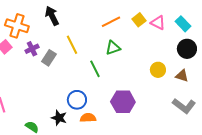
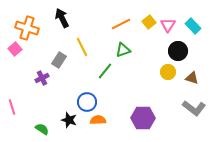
pink triangle: (158, 23) -> (168, 25), turned 35
purple cross: (32, 49) -> (42, 78), moved
black circle: (187, 49) -> (178, 51), moved
green line: (95, 69) -> (105, 71), turned 66
purple hexagon: (123, 102) -> (143, 118), moved

